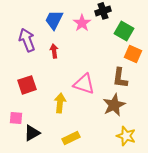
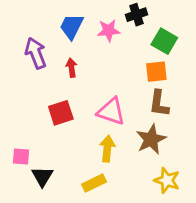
pink star: (82, 23) -> (109, 31), turned 30
orange square: (133, 54) -> (156, 72), moved, turned -30
red square: (27, 85) -> (61, 113), moved
yellow arrow: (60, 103) -> (107, 149), moved
black triangle: (32, 133) -> (42, 176), turned -30

